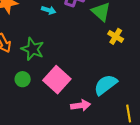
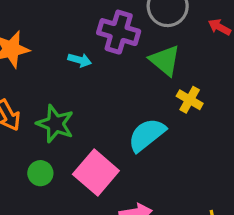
cyan semicircle: (106, 85) -> (147, 135), moved

